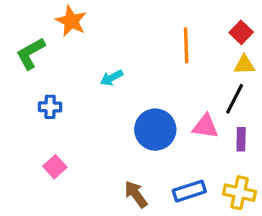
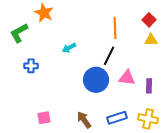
black line: (235, 99) -> (109, 56), moved
pink square: (55, 167) -> (44, 118), moved, turned 32

